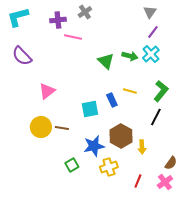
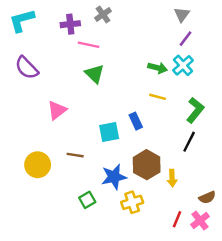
green triangle: (106, 61) -> (95, 74), moved
yellow line: (130, 91) -> (158, 97), moved
yellow circle: (41, 127) -> (38, 165), moved
brown semicircle: (171, 163) -> (207, 197), turned 32
red line: (138, 181) -> (177, 219), moved

